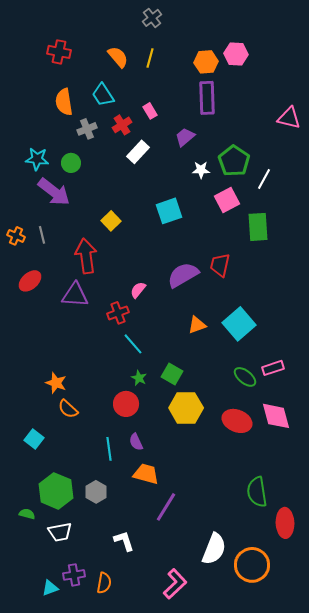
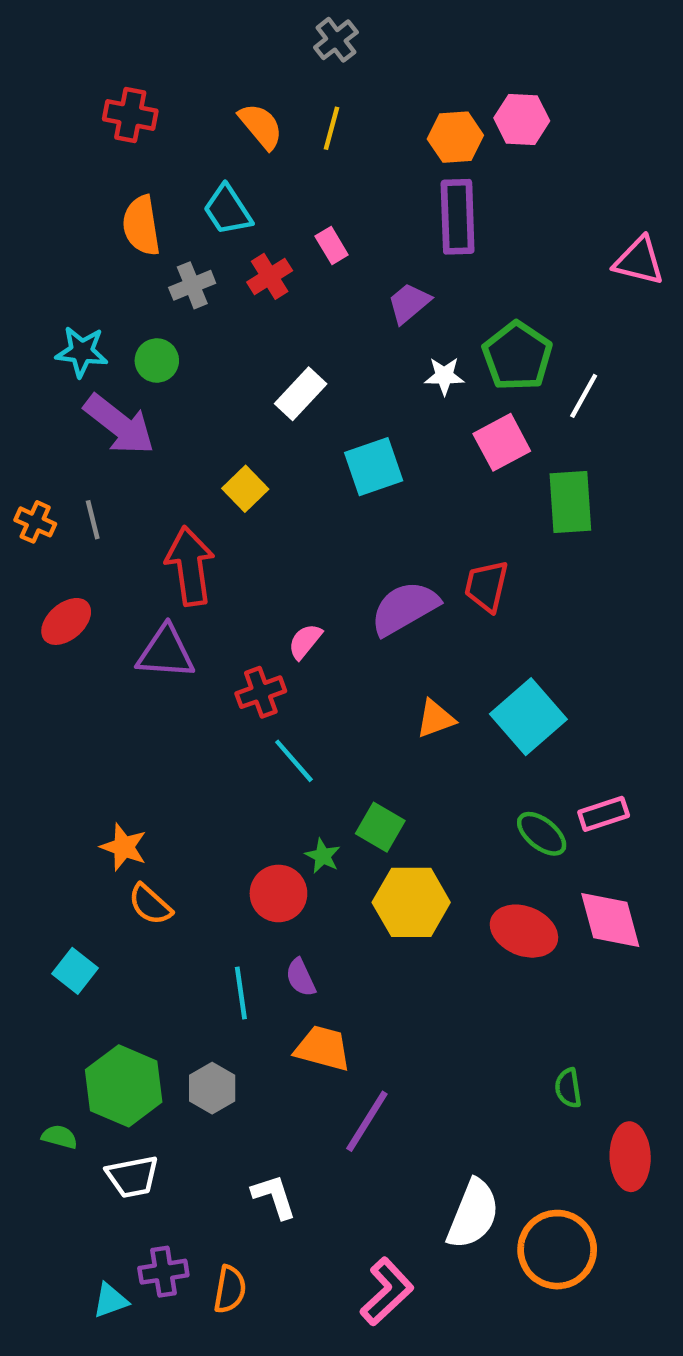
white rectangle: (138, 152) -> (301, 394), moved
green star: (139, 378) -> (323, 856), moved
green semicircle: (257, 492) -> (568, 1088), size x0.6

